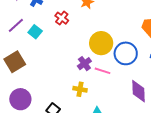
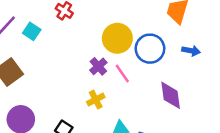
pink line: (102, 71) -> (122, 73), turned 42
yellow cross: (80, 89) -> (96, 100), turned -32

